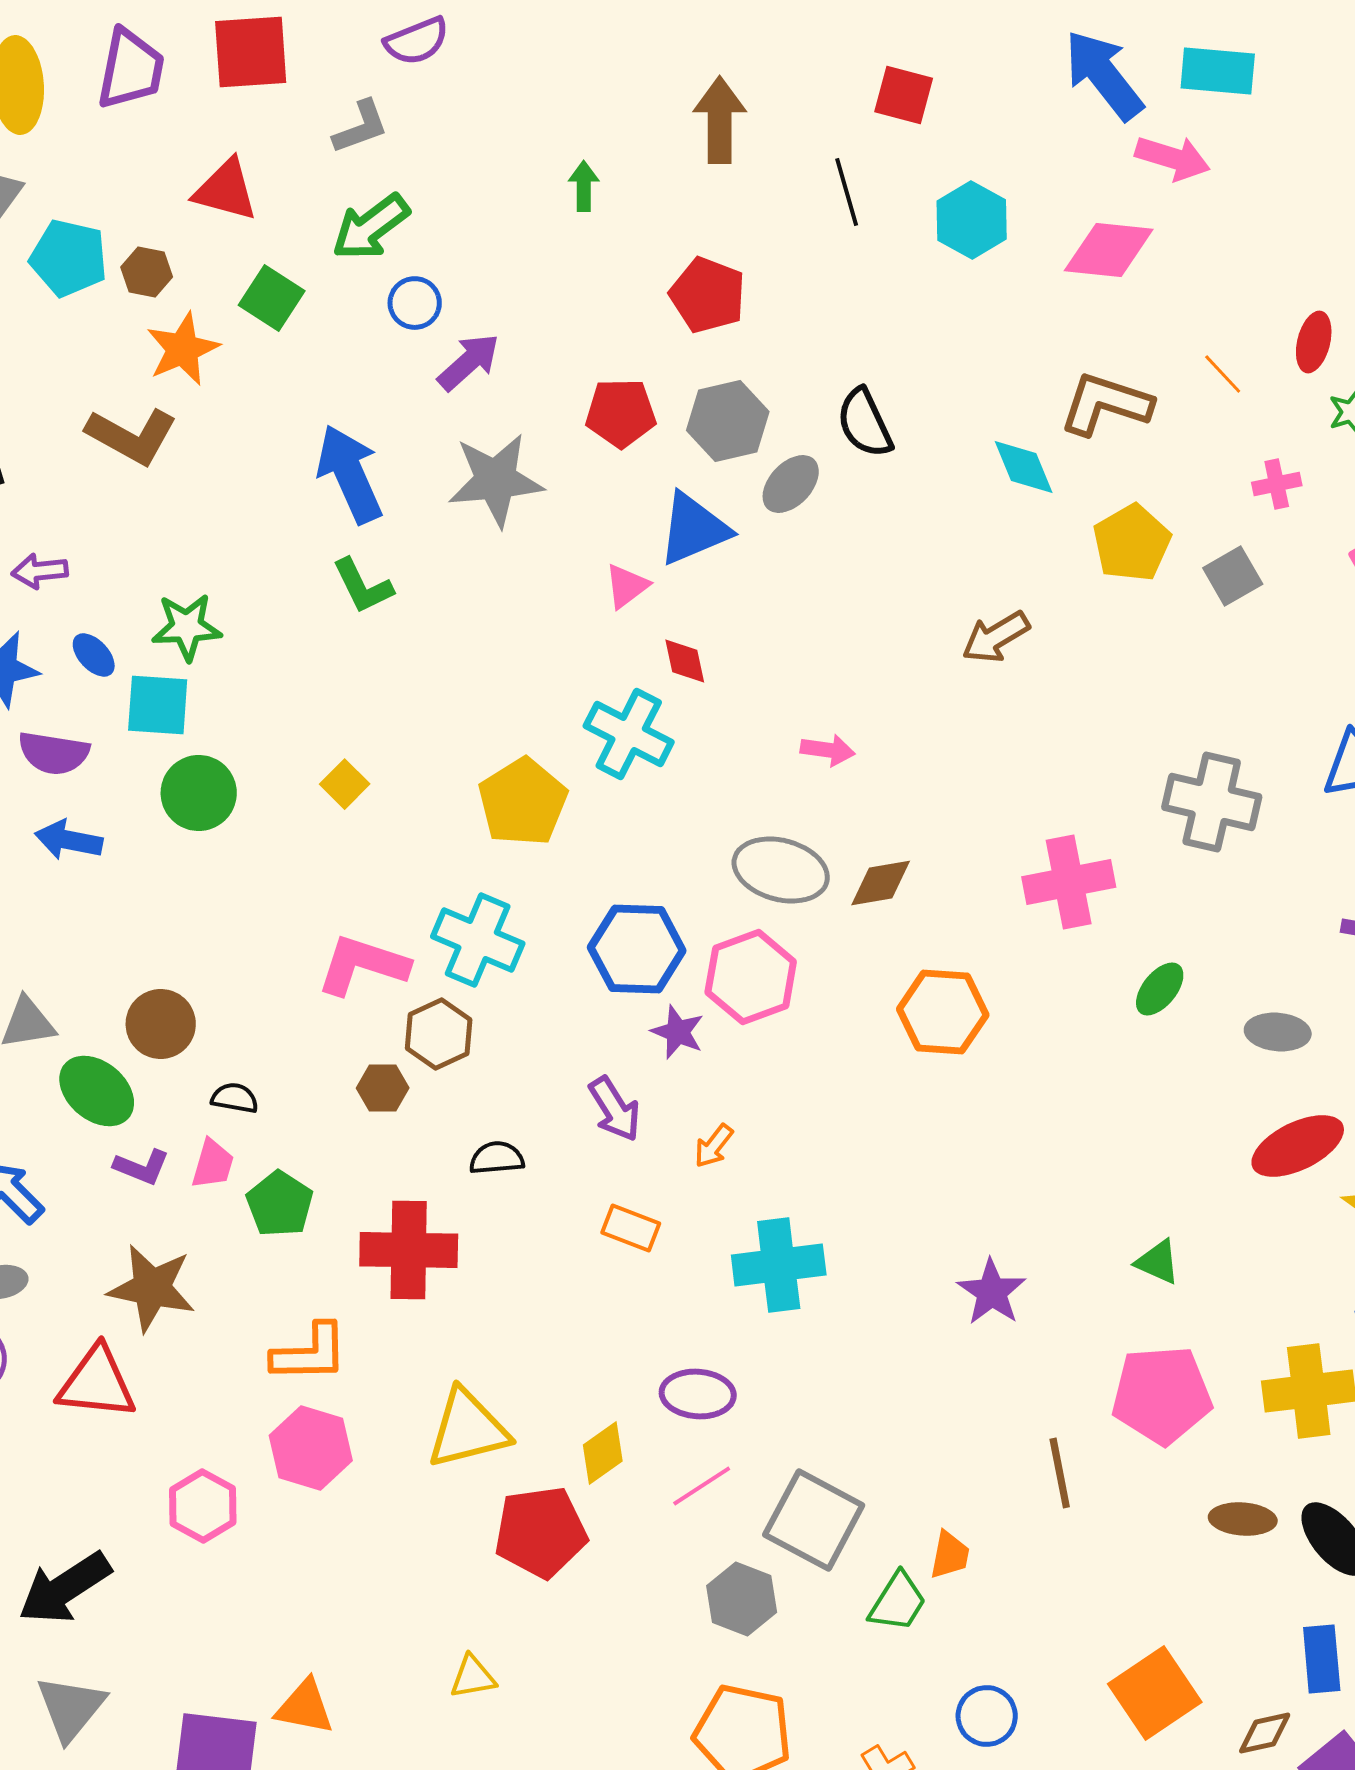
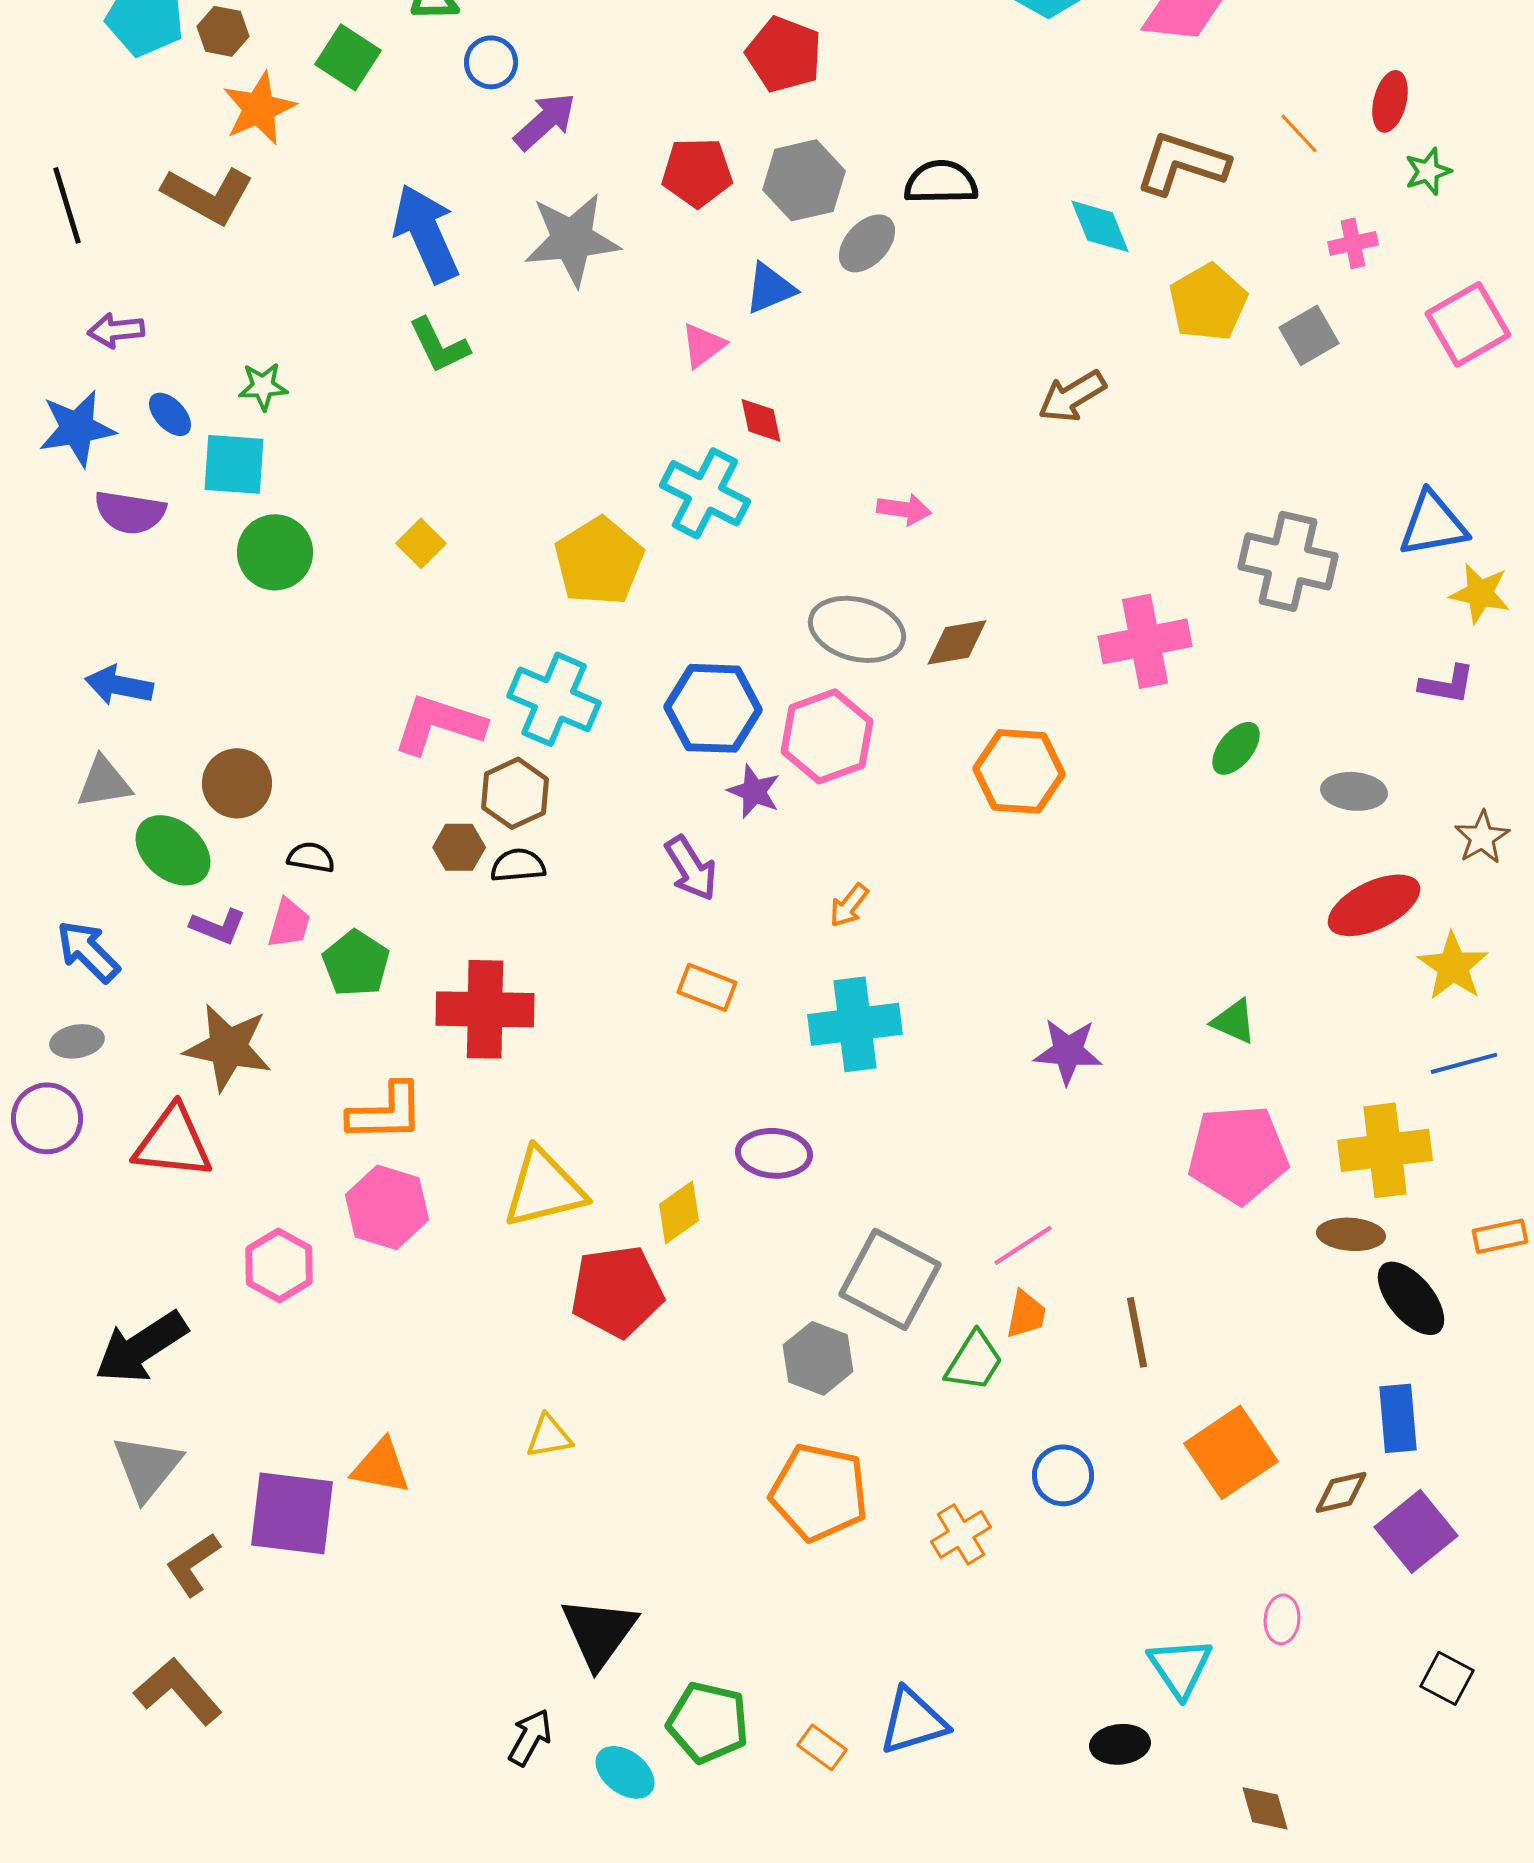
black semicircle: (865, 423) -> (941, 182), turned 114
blue triangle: (694, 529) -> (770, 288), size x0.7
green star: (187, 627) -> (263, 386), size x0.7
blue arrow: (69, 840) -> (119, 685), moved
orange arrow: (714, 1146) -> (849, 905), moved
black semicircle: (497, 1158) -> (518, 865), moved
purple star: (992, 1292) -> (1068, 1051), turned -30
brown line: (1060, 1473) -> (1137, 1332), moved
pink line: (702, 1486) -> (1023, 1245), moved
brown ellipse: (1243, 1519) -> (1351, 1234), moved

